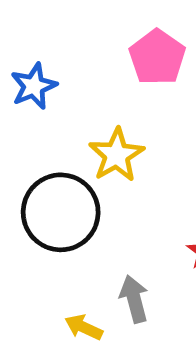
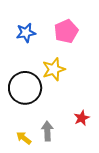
pink pentagon: (157, 57) -> (66, 31), moved

